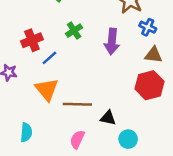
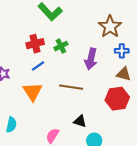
blue cross: (148, 27) -> (122, 51), turned -32
red cross: (32, 40) -> (35, 44), moved
brown line: (77, 104) -> (71, 87), moved

